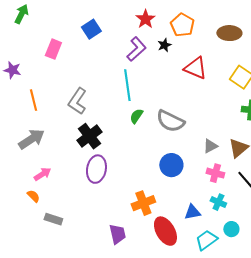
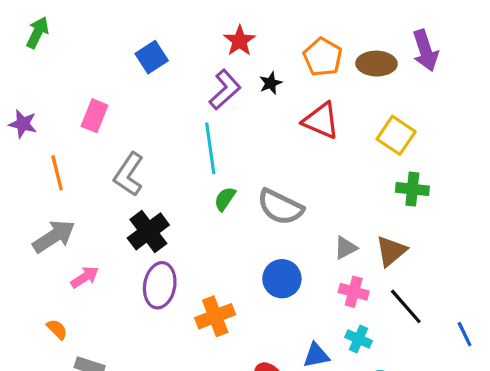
orange pentagon: (182, 25) -> (323, 57), moved
pink rectangle: (53, 49) -> (95, 116), moved
pink arrow: (42, 174) -> (85, 277), moved
orange cross: (143, 203) -> (215, 316), moved

